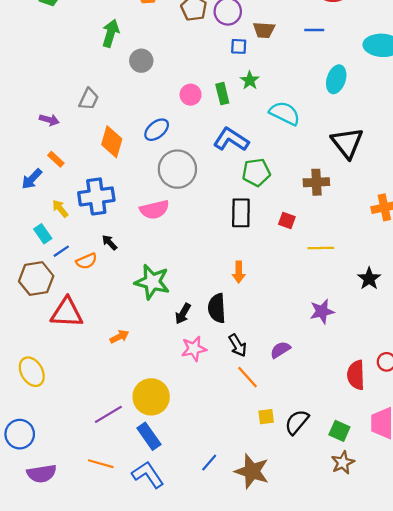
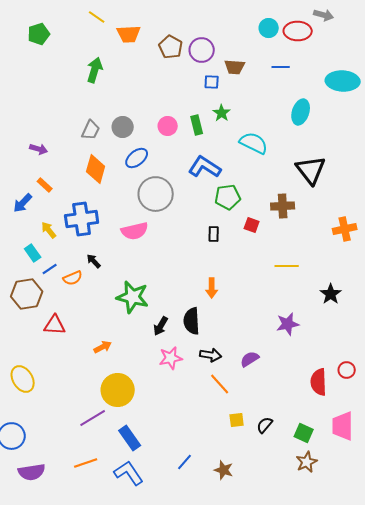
gray circle: (141, 61) -> (123, 127), moved
gray trapezoid: (89, 99) -> (91, 130), moved
black rectangle: (241, 213) -> (214, 234), size x0.6
red square: (287, 221) -> (252, 225), moved
red triangle: (67, 313) -> (55, 325), size x0.7
black arrow: (238, 345) -> (211, 355), turned -50
yellow circle: (151, 397) -> (118, 390), moved
black semicircle: (297, 422) -> (265, 425), size x0.7
orange line: (101, 464) -> (86, 463), turned -35
brown star: (252, 471) -> (224, 470), size x0.6

